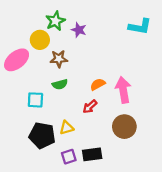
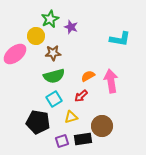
cyan L-shape: (140, 27) -> (120, 39), moved
green semicircle: (60, 84) -> (54, 76), size x1.5
cyan square: (35, 100) -> (54, 99), moved, turned -35
brown circle: (124, 127) -> (102, 126), moved
yellow triangle: (67, 128) -> (71, 117), moved

